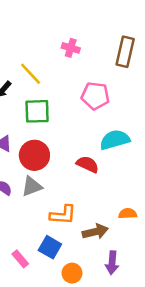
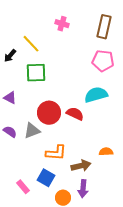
pink pentagon: (95, 96) -> (103, 61), moved
red circle: (34, 155) -> (49, 113), moved
purple arrow: (112, 263) -> (83, 189), moved

